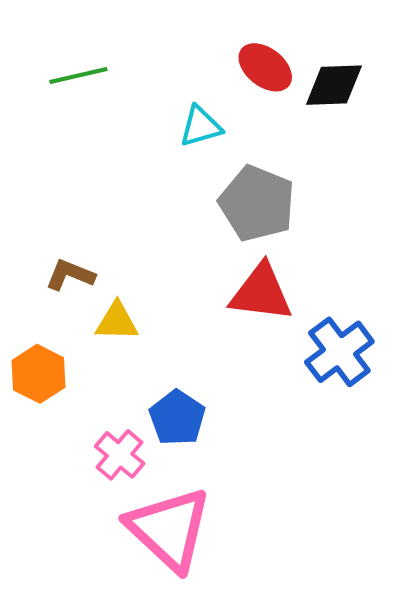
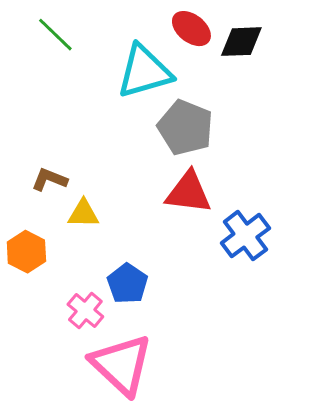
green line: (78, 76) -> (55, 35), turned 57
cyan triangle: (201, 126) -> (144, 72), size x1.8

